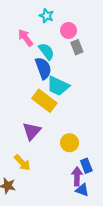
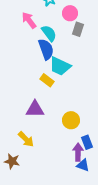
gray rectangle: (77, 47) -> (78, 29), turned 40
yellow rectangle: (44, 101) -> (47, 80), size x0.6
purple triangle: (32, 131) -> (35, 109), turned 48

